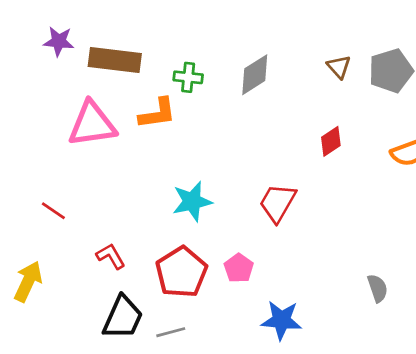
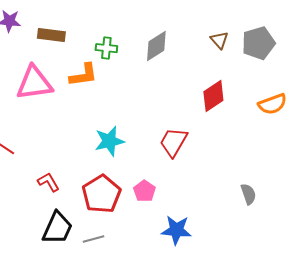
brown rectangle: (115, 60) -> (51, 35), size x0.7
red diamond: (331, 141) -> (213, 96), size x1.4
gray semicircle: (378, 288) -> (248, 194), moved

